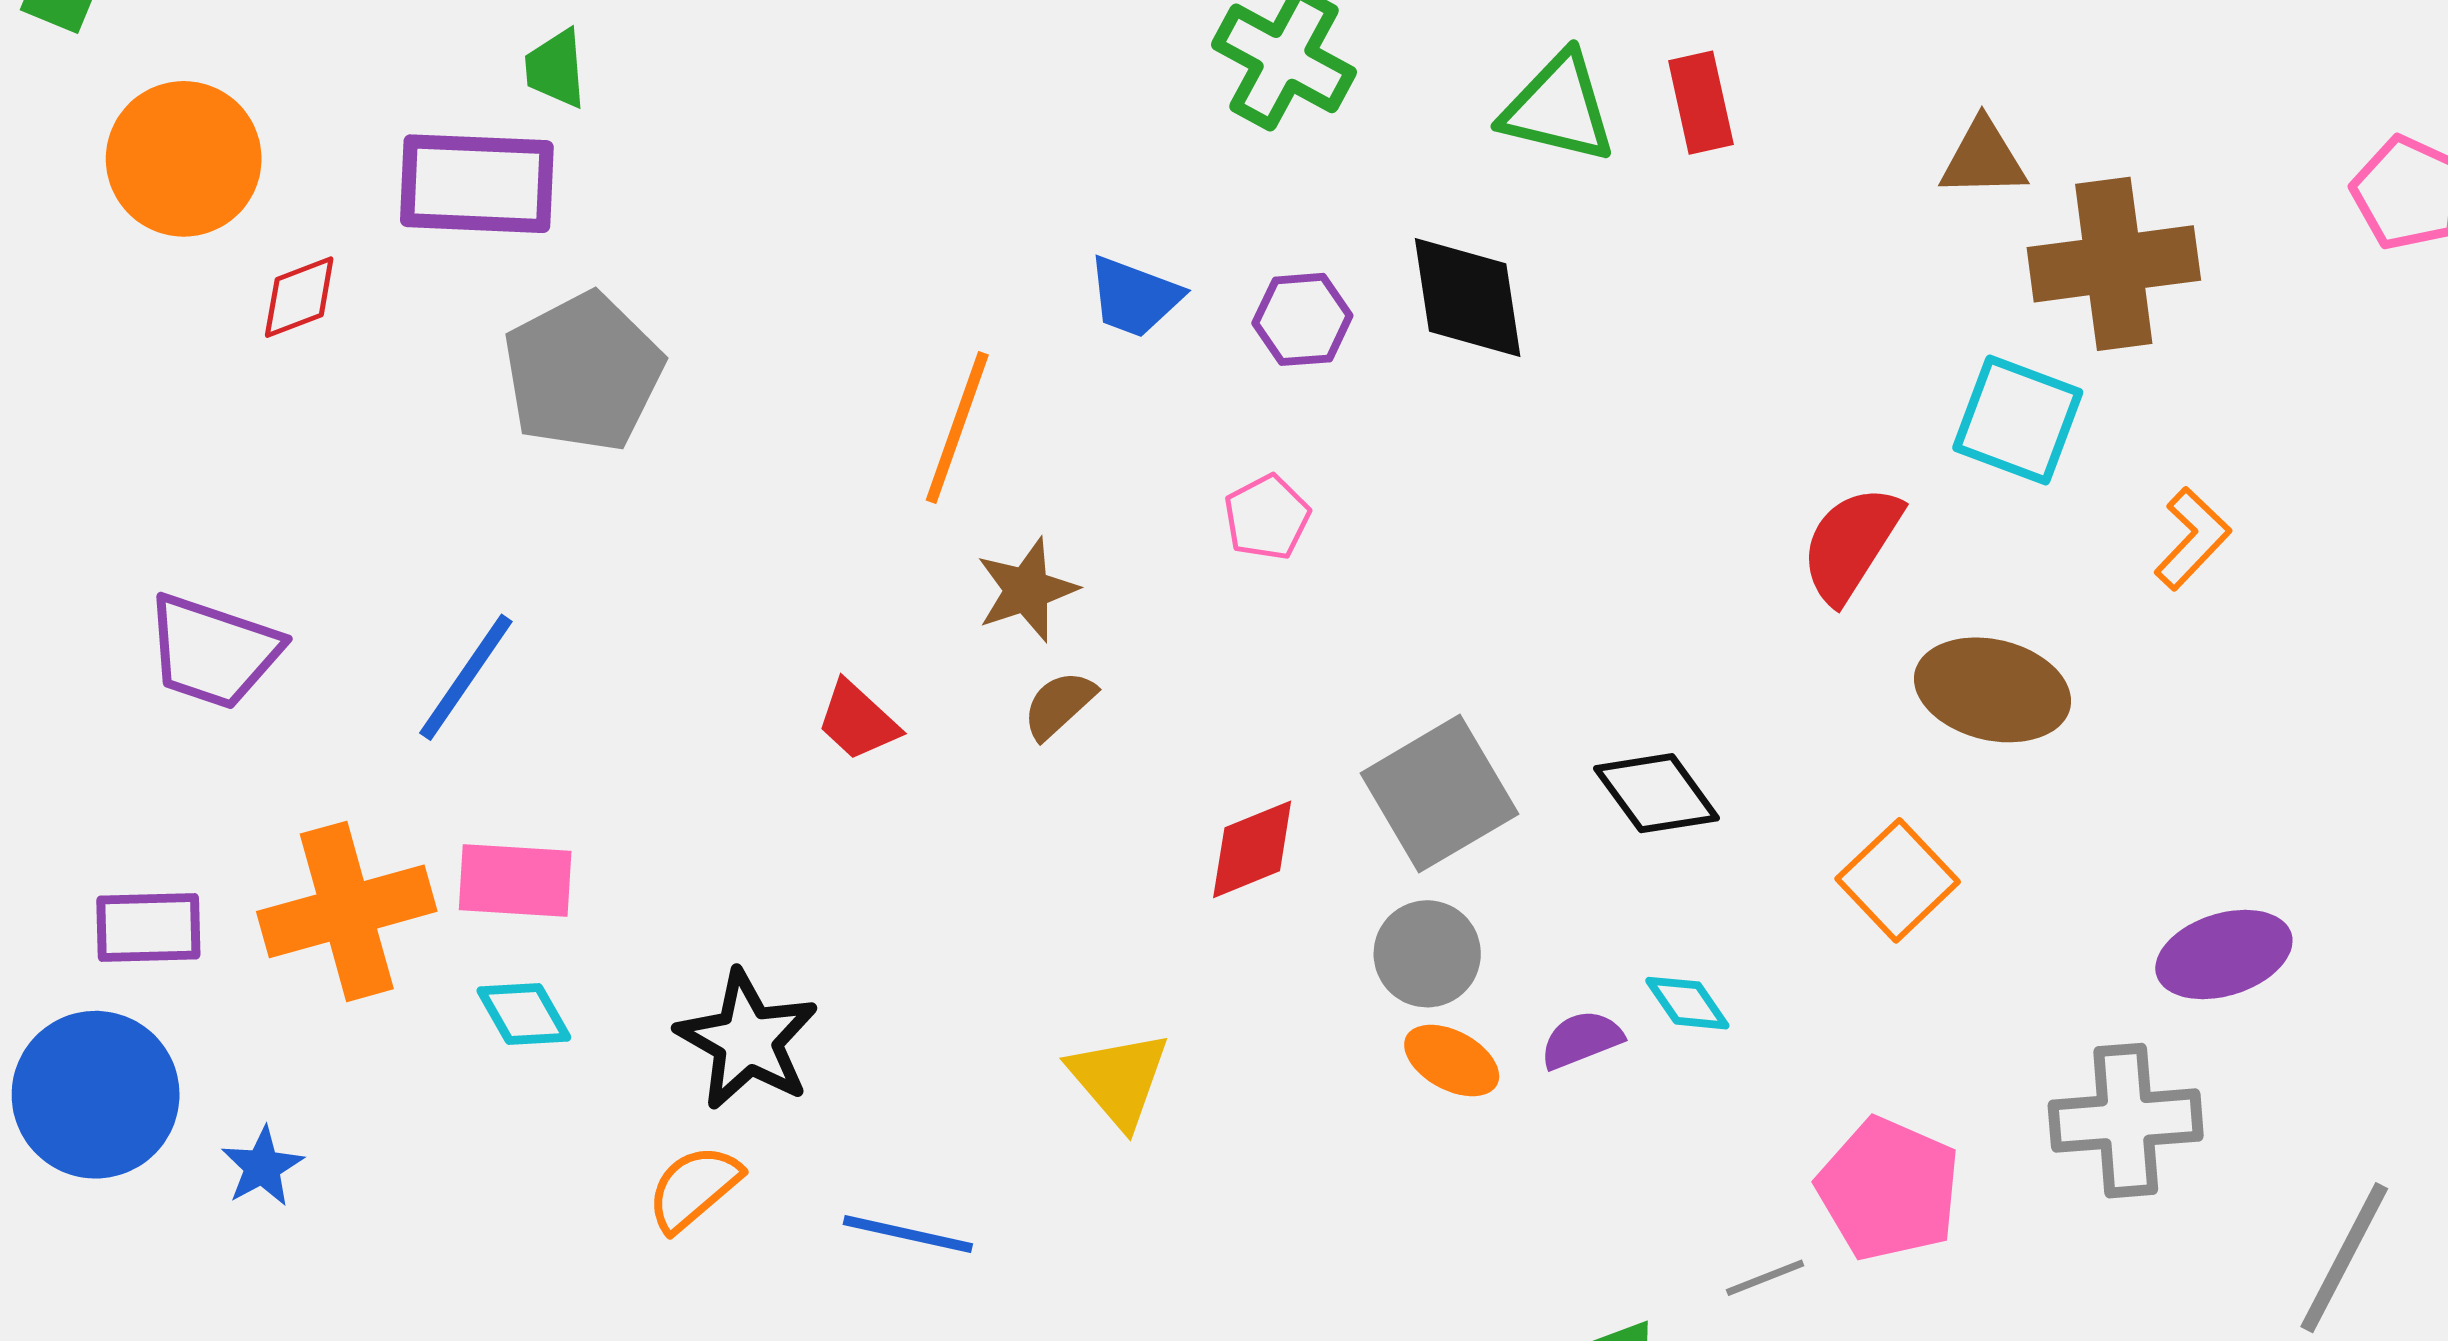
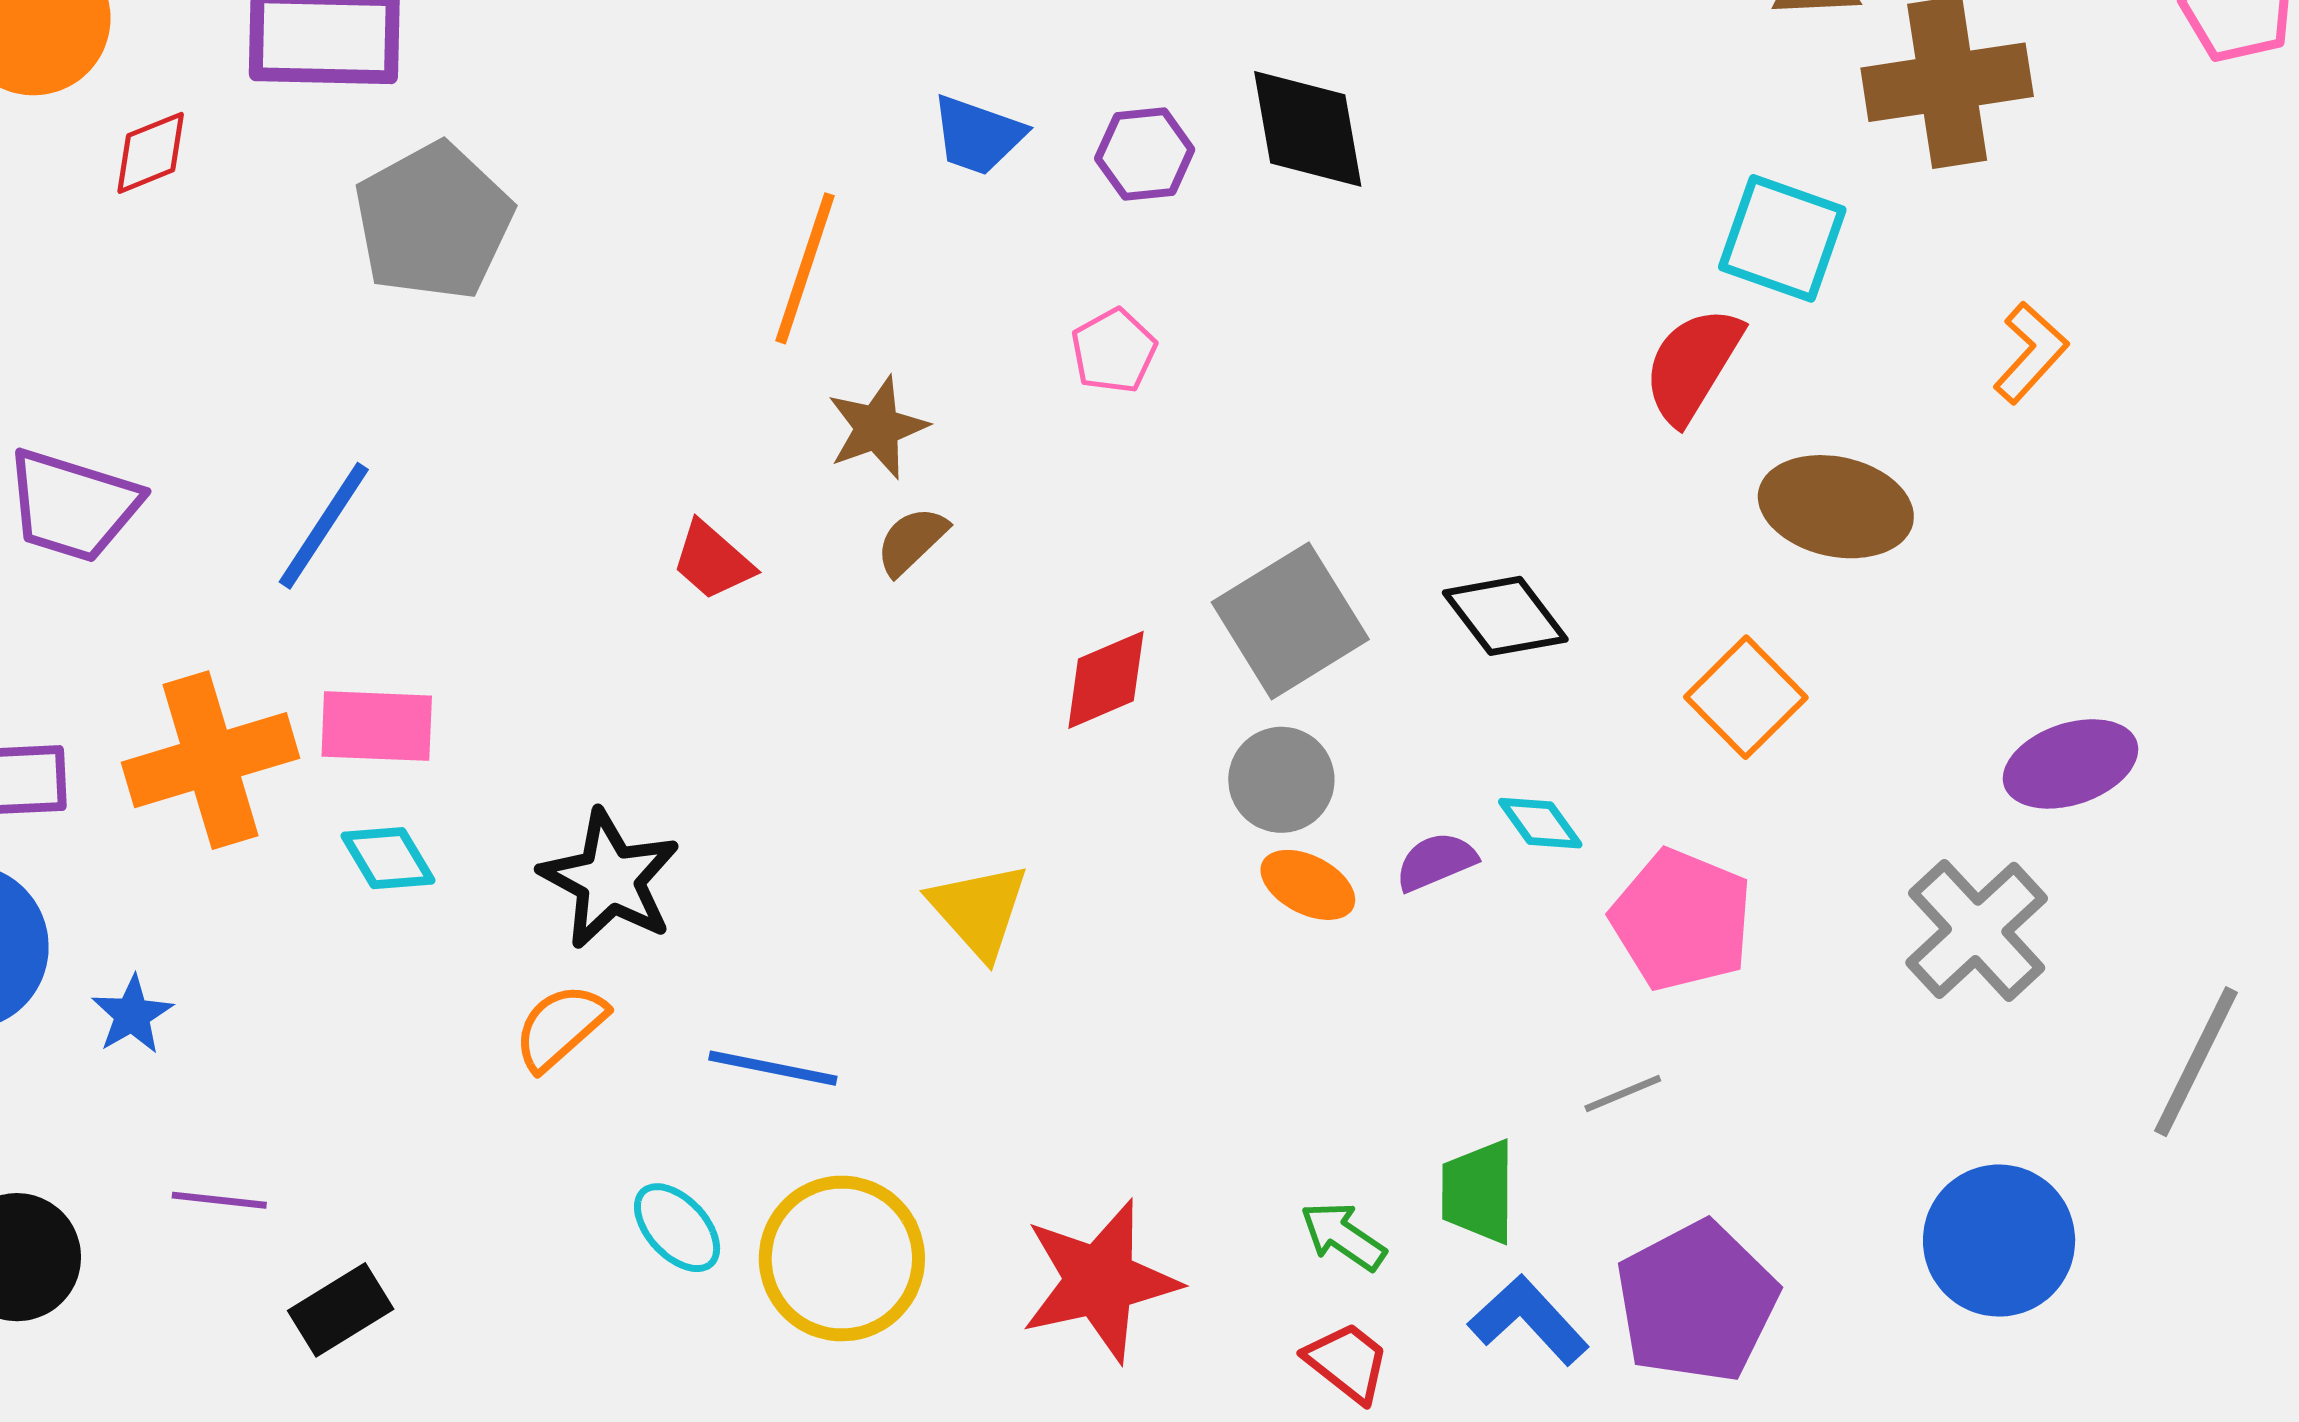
cyan square: (2018, 420) -> (1782, 238), moved
gray cross: (2126, 1121) -> (1977, 930), turned -37
pink pentagon: (1889, 1189) -> (1682, 920), moved

